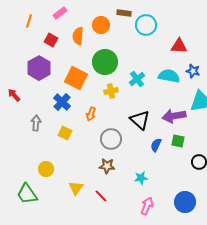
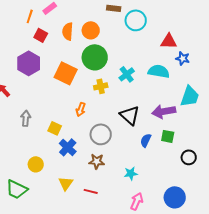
orange line: (29, 21) -> (30, 16), moved
orange circle: (101, 25) -> (91, 30), moved
blue star: (193, 71) -> (183, 58), moved
blue cross: (62, 102) -> (68, 147), moved
green trapezoid: (27, 194) -> (17, 189), turned -30
red line: (101, 196) -> (91, 191), turned -32

